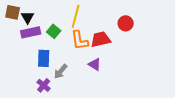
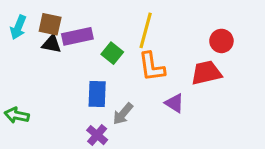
black triangle: (28, 17) -> (52, 44), moved, turned -48
purple rectangle: (31, 32) -> (77, 36), moved
red trapezoid: (101, 39) -> (206, 73), moved

